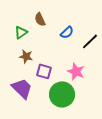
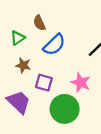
blue semicircle: (67, 32) -> (54, 45), moved, size x1.5

